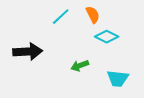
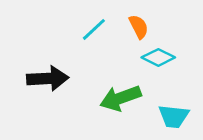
green arrow: (80, 66) -> (120, 98), size x1.6

